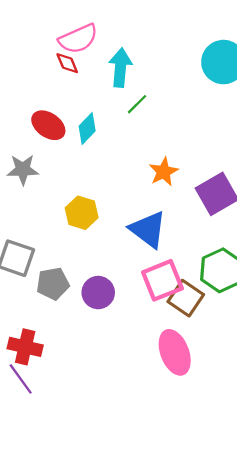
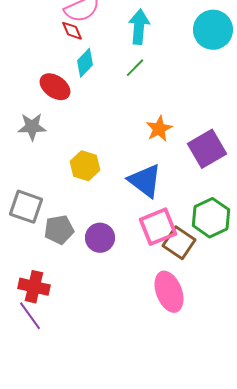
cyan arrow: (120, 68) -> (139, 27), moved
cyan diamond: (87, 129) -> (85, 63), moved

